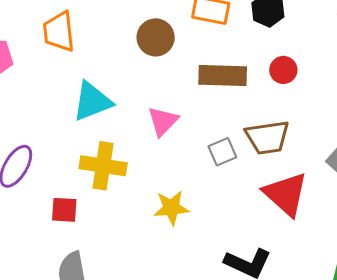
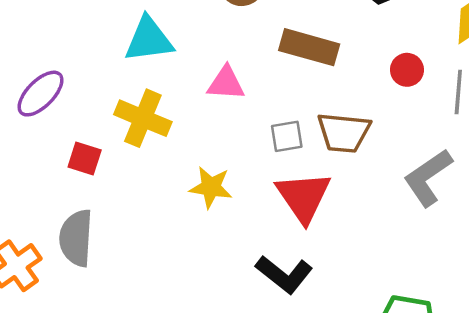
red circle: (283, 70) -> (407, 70), moved
pink triangle: (163, 121) -> (226, 83), turned 36
red triangle: (286, 194) -> (303, 197), moved

